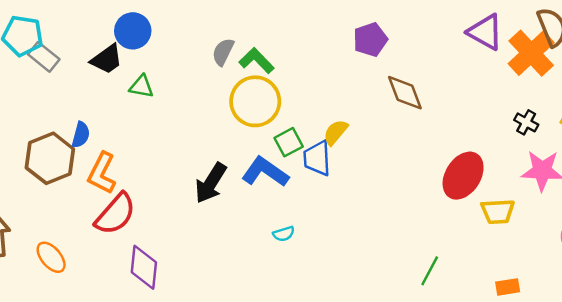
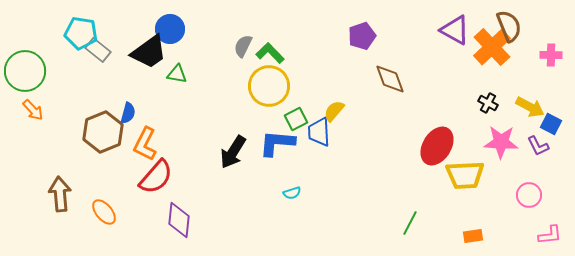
black trapezoid: (107, 59) -> (149, 52), size x1.4
blue L-shape: (265, 172) -> (277, 143), turned -30
yellow trapezoid: (498, 211) -> (465, 175), size x1.4

